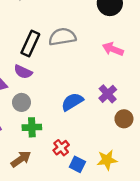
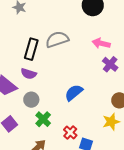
purple cross: (108, 94) -> (110, 64), moved
green cross: (32, 127) -> (43, 119), turned -35
yellow star: (107, 160) -> (111, 122), moved

